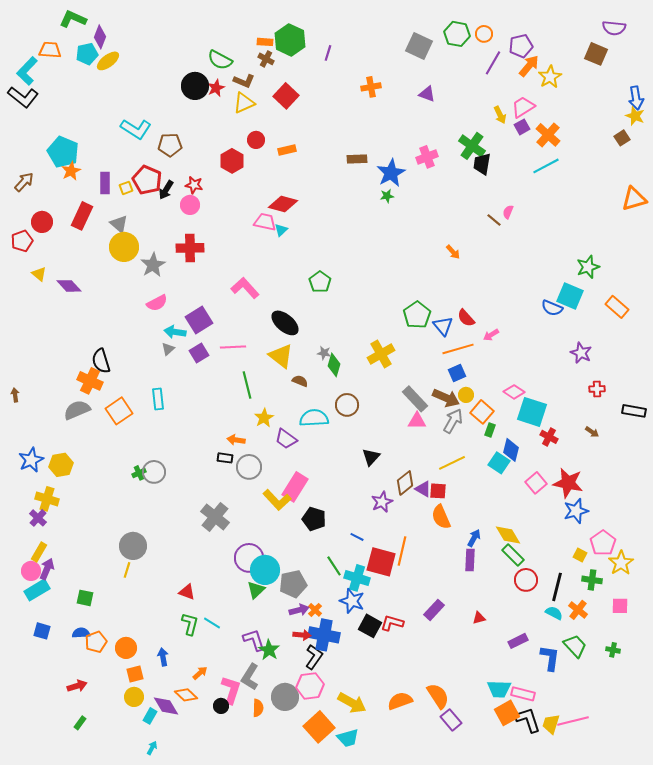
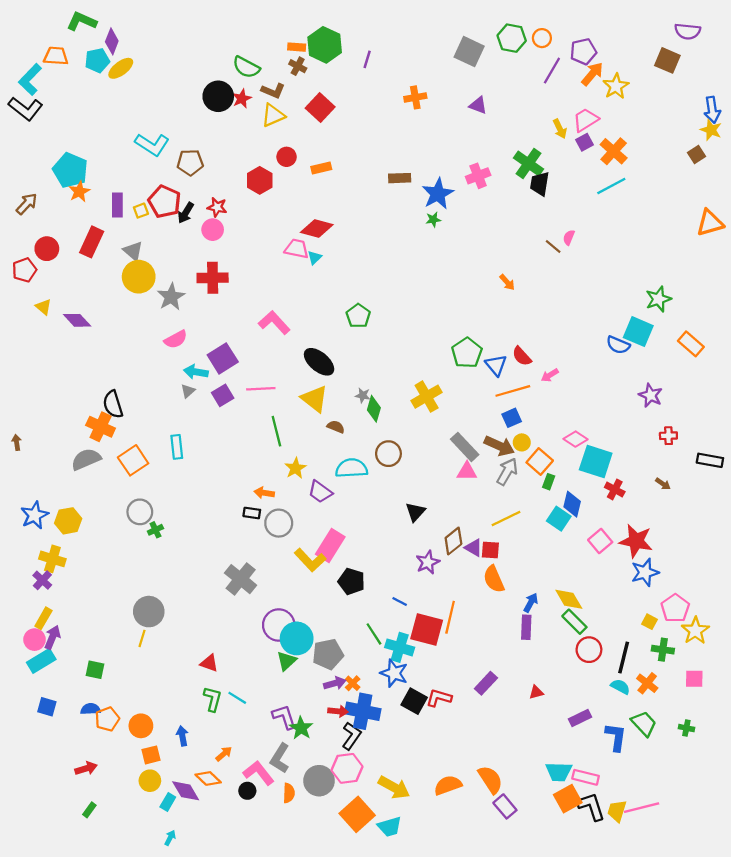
gray circle: (154, 472) -> (140, 512), moved
pink L-shape: (231, 690) -> (259, 773), turned -56

